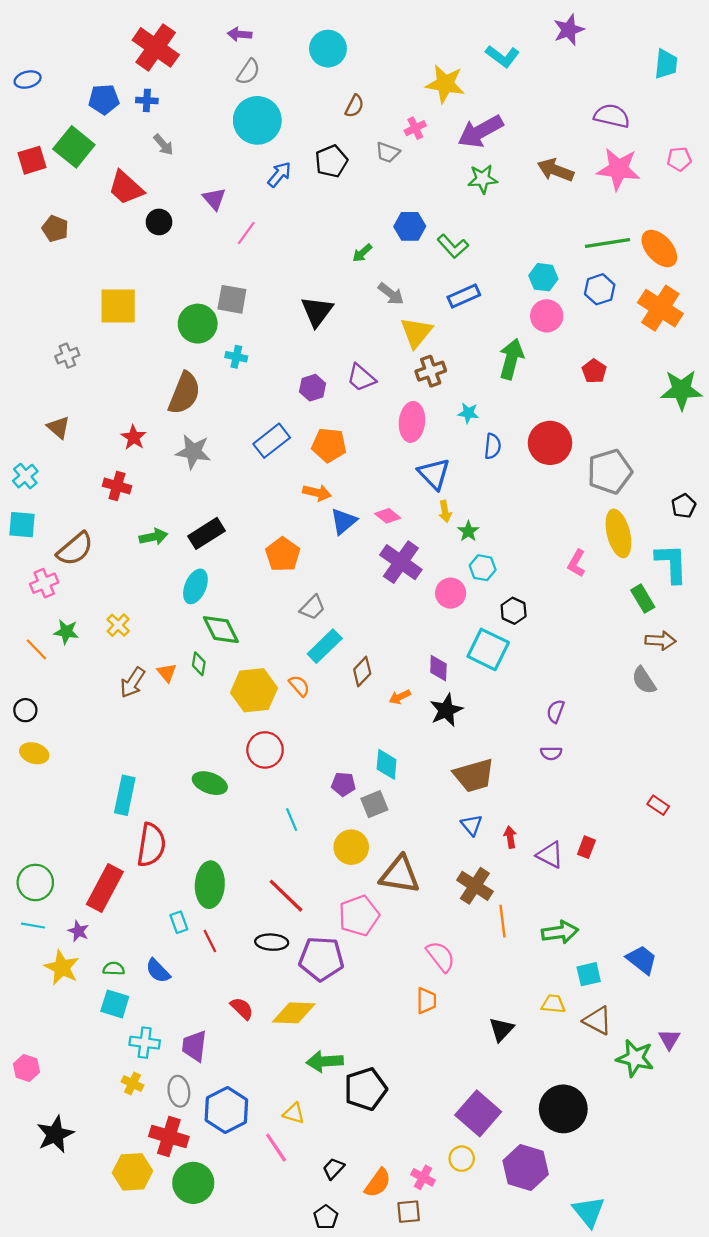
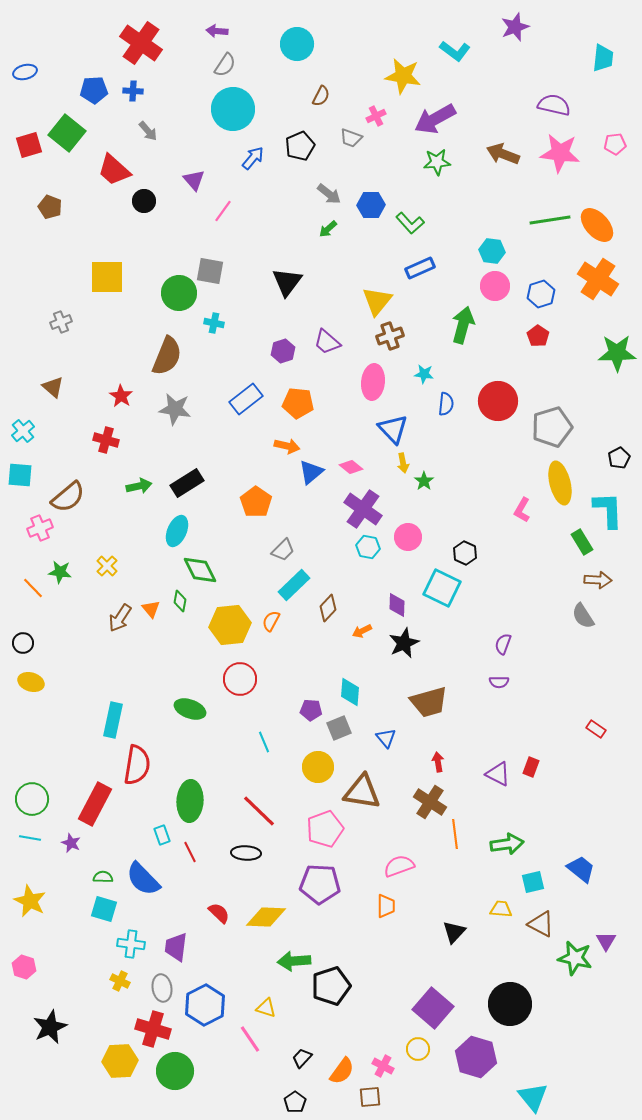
blue hexagon: (600, 289) -> (541, 294), moved
gray arrow: (391, 294) -> (329, 194), moved
cyan hexagon: (483, 568) -> (368, 547), moved
orange semicircle: (299, 686) -> (271, 621), turned -110
blue triangle: (472, 825) -> (386, 738), moved
red arrow: (510, 837) -> (438, 762), moved
pink semicircle: (441, 956) -> (399, 866), turned -72
purple pentagon: (321, 959) -> (320, 884), moved
yellow star: (62, 968) -> (30, 901), moved
blue semicircle: (158, 971) -> (143, 879), size x1.5

